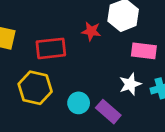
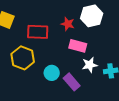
pink rectangle: (144, 51) -> (78, 46), moved

